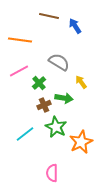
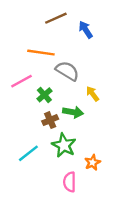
brown line: (49, 16) -> (56, 18), turned -36
orange line: (20, 40) -> (41, 53), moved
orange star: (81, 142) -> (93, 162), size x0.6
pink semicircle: (52, 173) -> (70, 182), moved

